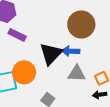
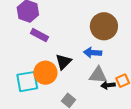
black triangle: (51, 54) -> (63, 62), moved, size x0.7
black arrow: (100, 95) -> (108, 85), moved

